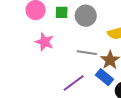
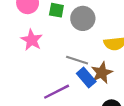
blue rectangle: (104, 77) -> (86, 77), moved

